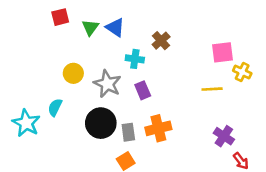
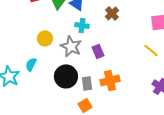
cyan cross: (135, 59) -> (82, 25), moved
yellow line: (212, 89) -> (151, 50), turned 42

